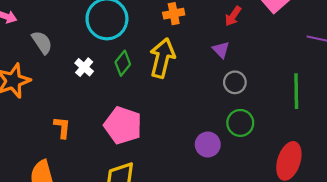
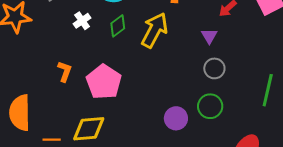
orange L-shape: (62, 127) -> (65, 71), moved

